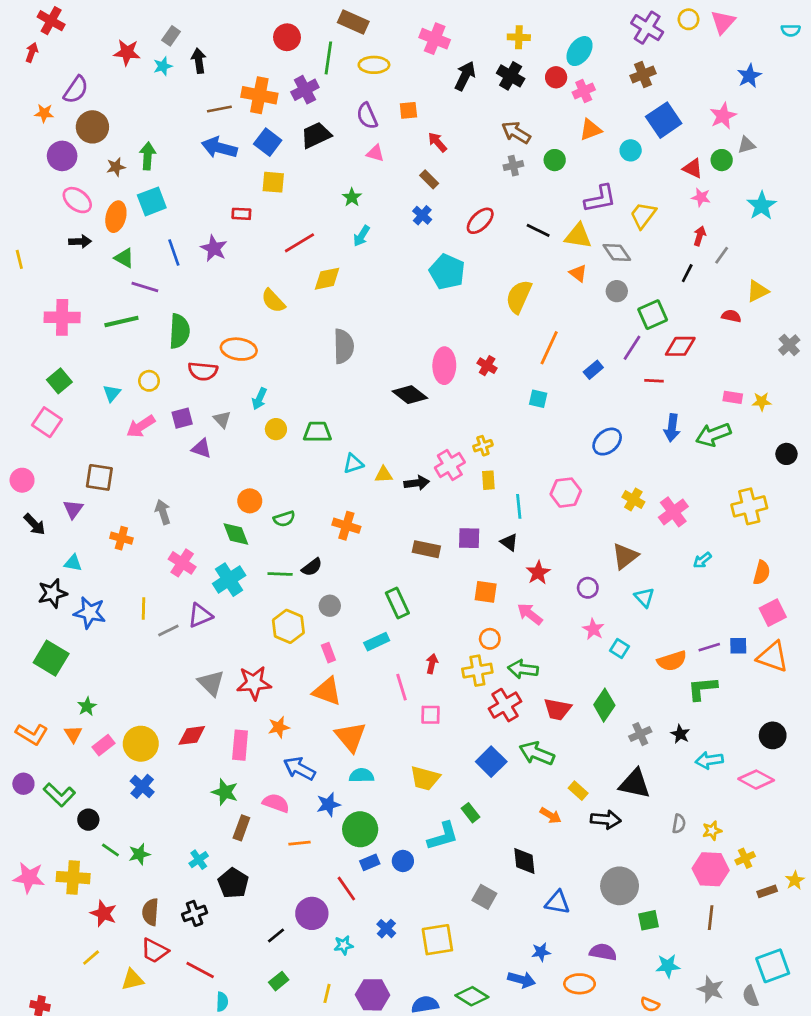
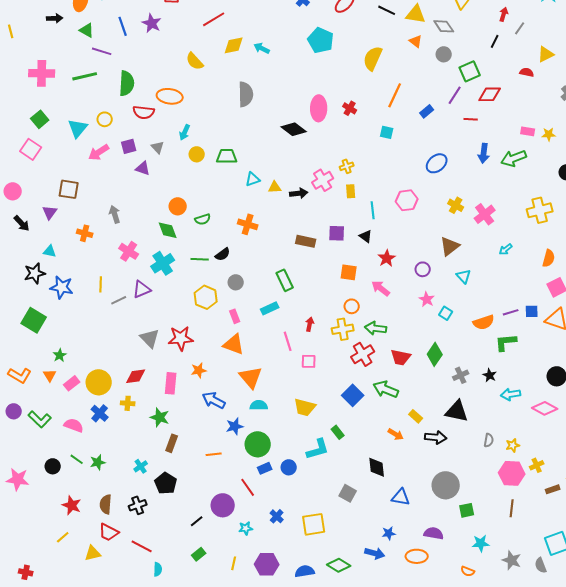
cyan arrow: (362, 236) -> (262, 48), moved, turned 84
cyan triangle: (112, 393) -> (78, 128), size x1.5
pink semicircle: (276, 803) -> (74, 425), moved
black circle: (88, 820) -> (53, 466), moved
yellow cross: (73, 878) -> (128, 403), moved, size x0.6

